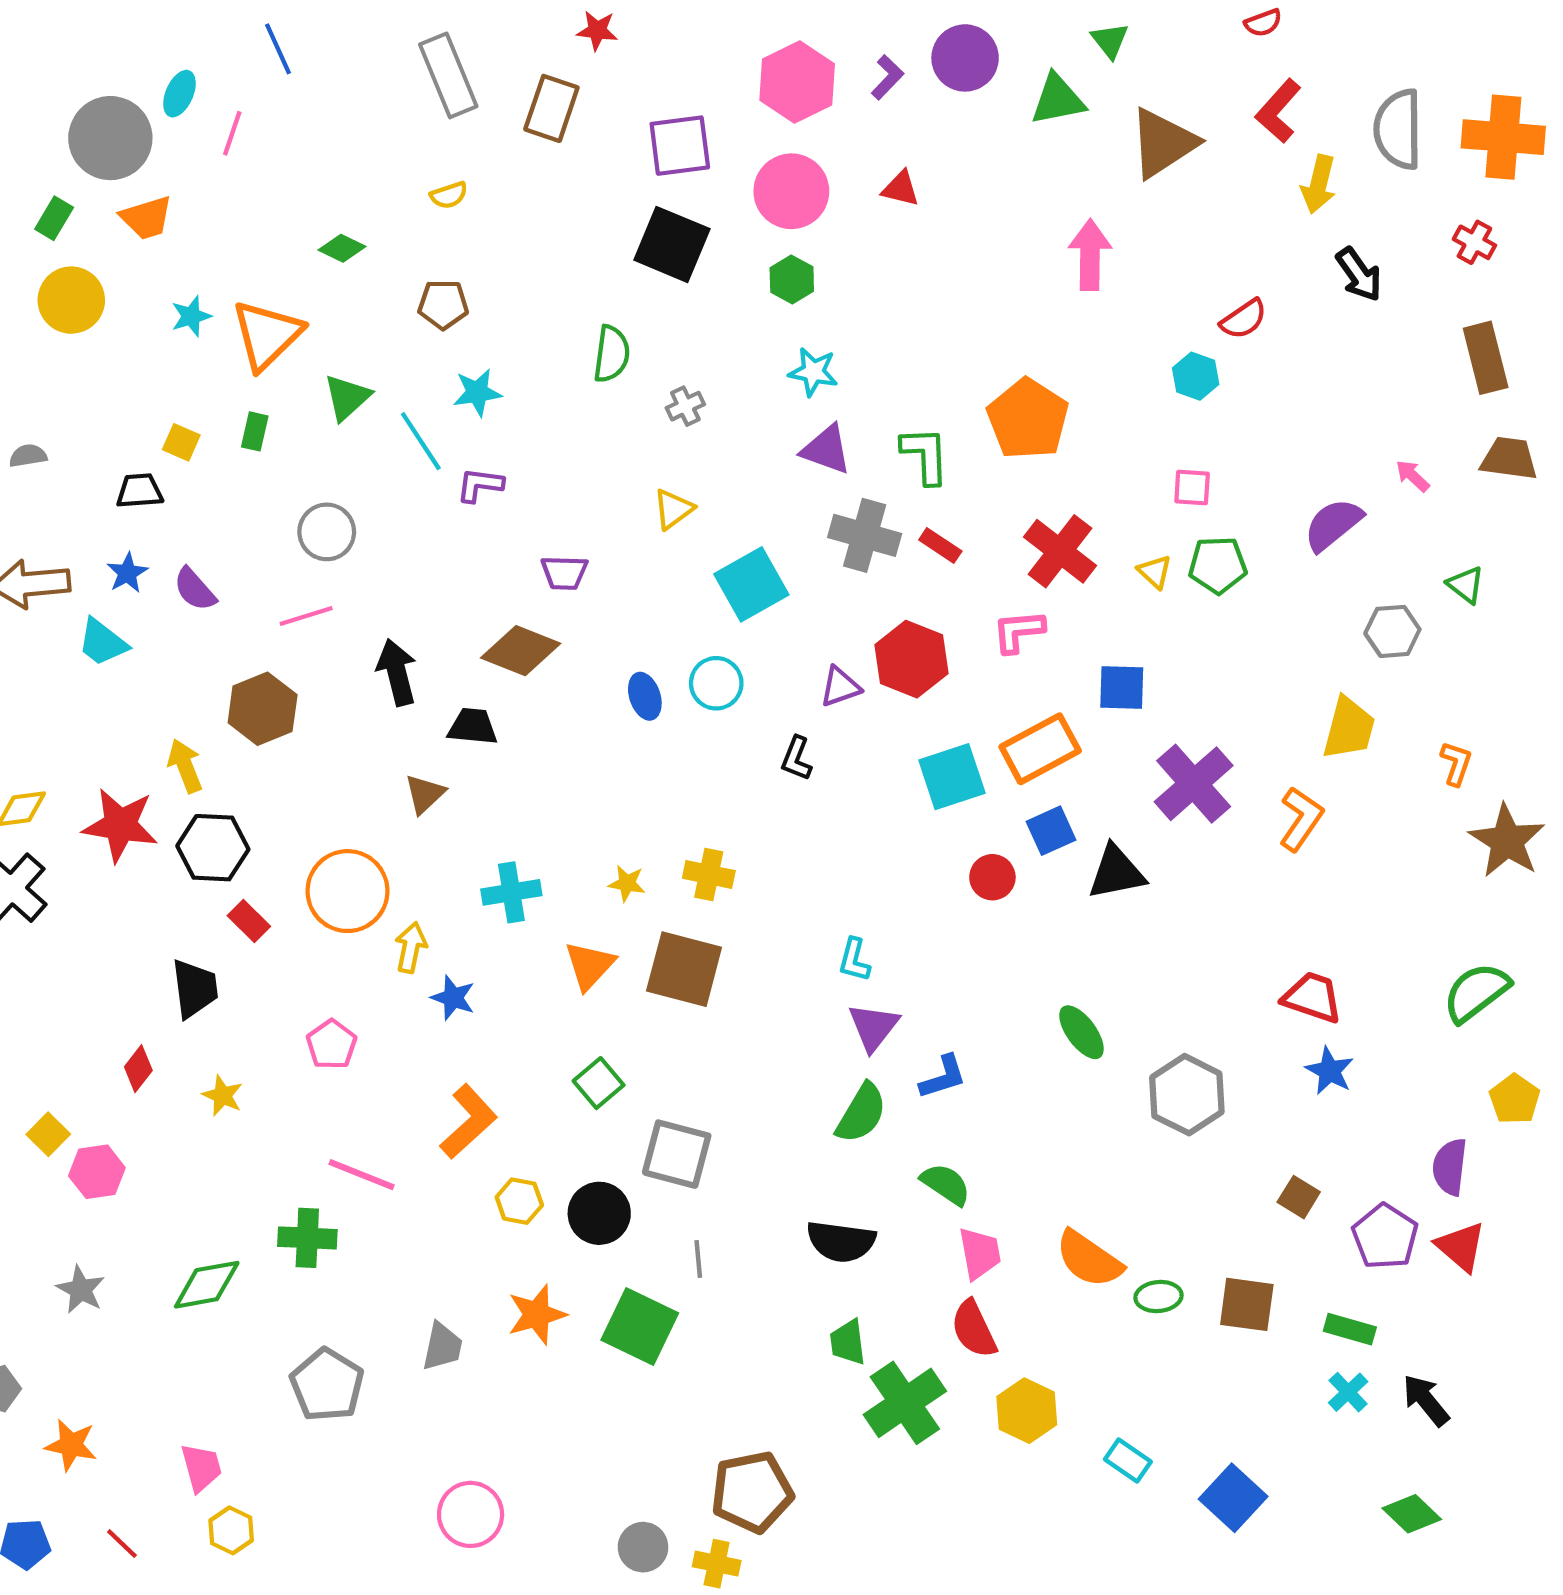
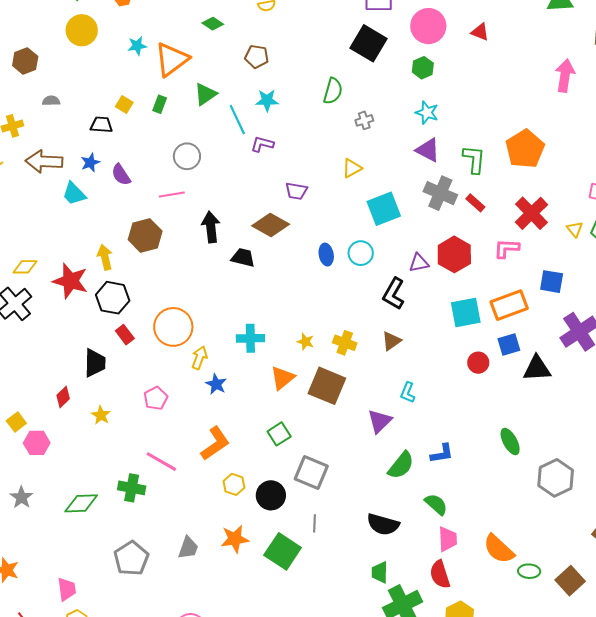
black L-shape: (796, 758) -> (394, 294), size x1.5
brown triangle: (425, 794) -> (391, 341), moved
purple triangle: (873, 1027) -> (380, 421), moved
brown square: (1247, 1304) -> (570, 581), turned 32

